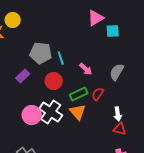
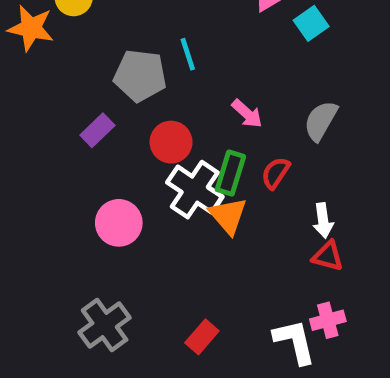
cyan square: (113, 31) -> (311, 23), turned -32
cyan line: (61, 58) -> (188, 54), moved
green rectangle: (79, 94) -> (230, 173), turned -48
white cross: (51, 112) -> (195, 190), moved

